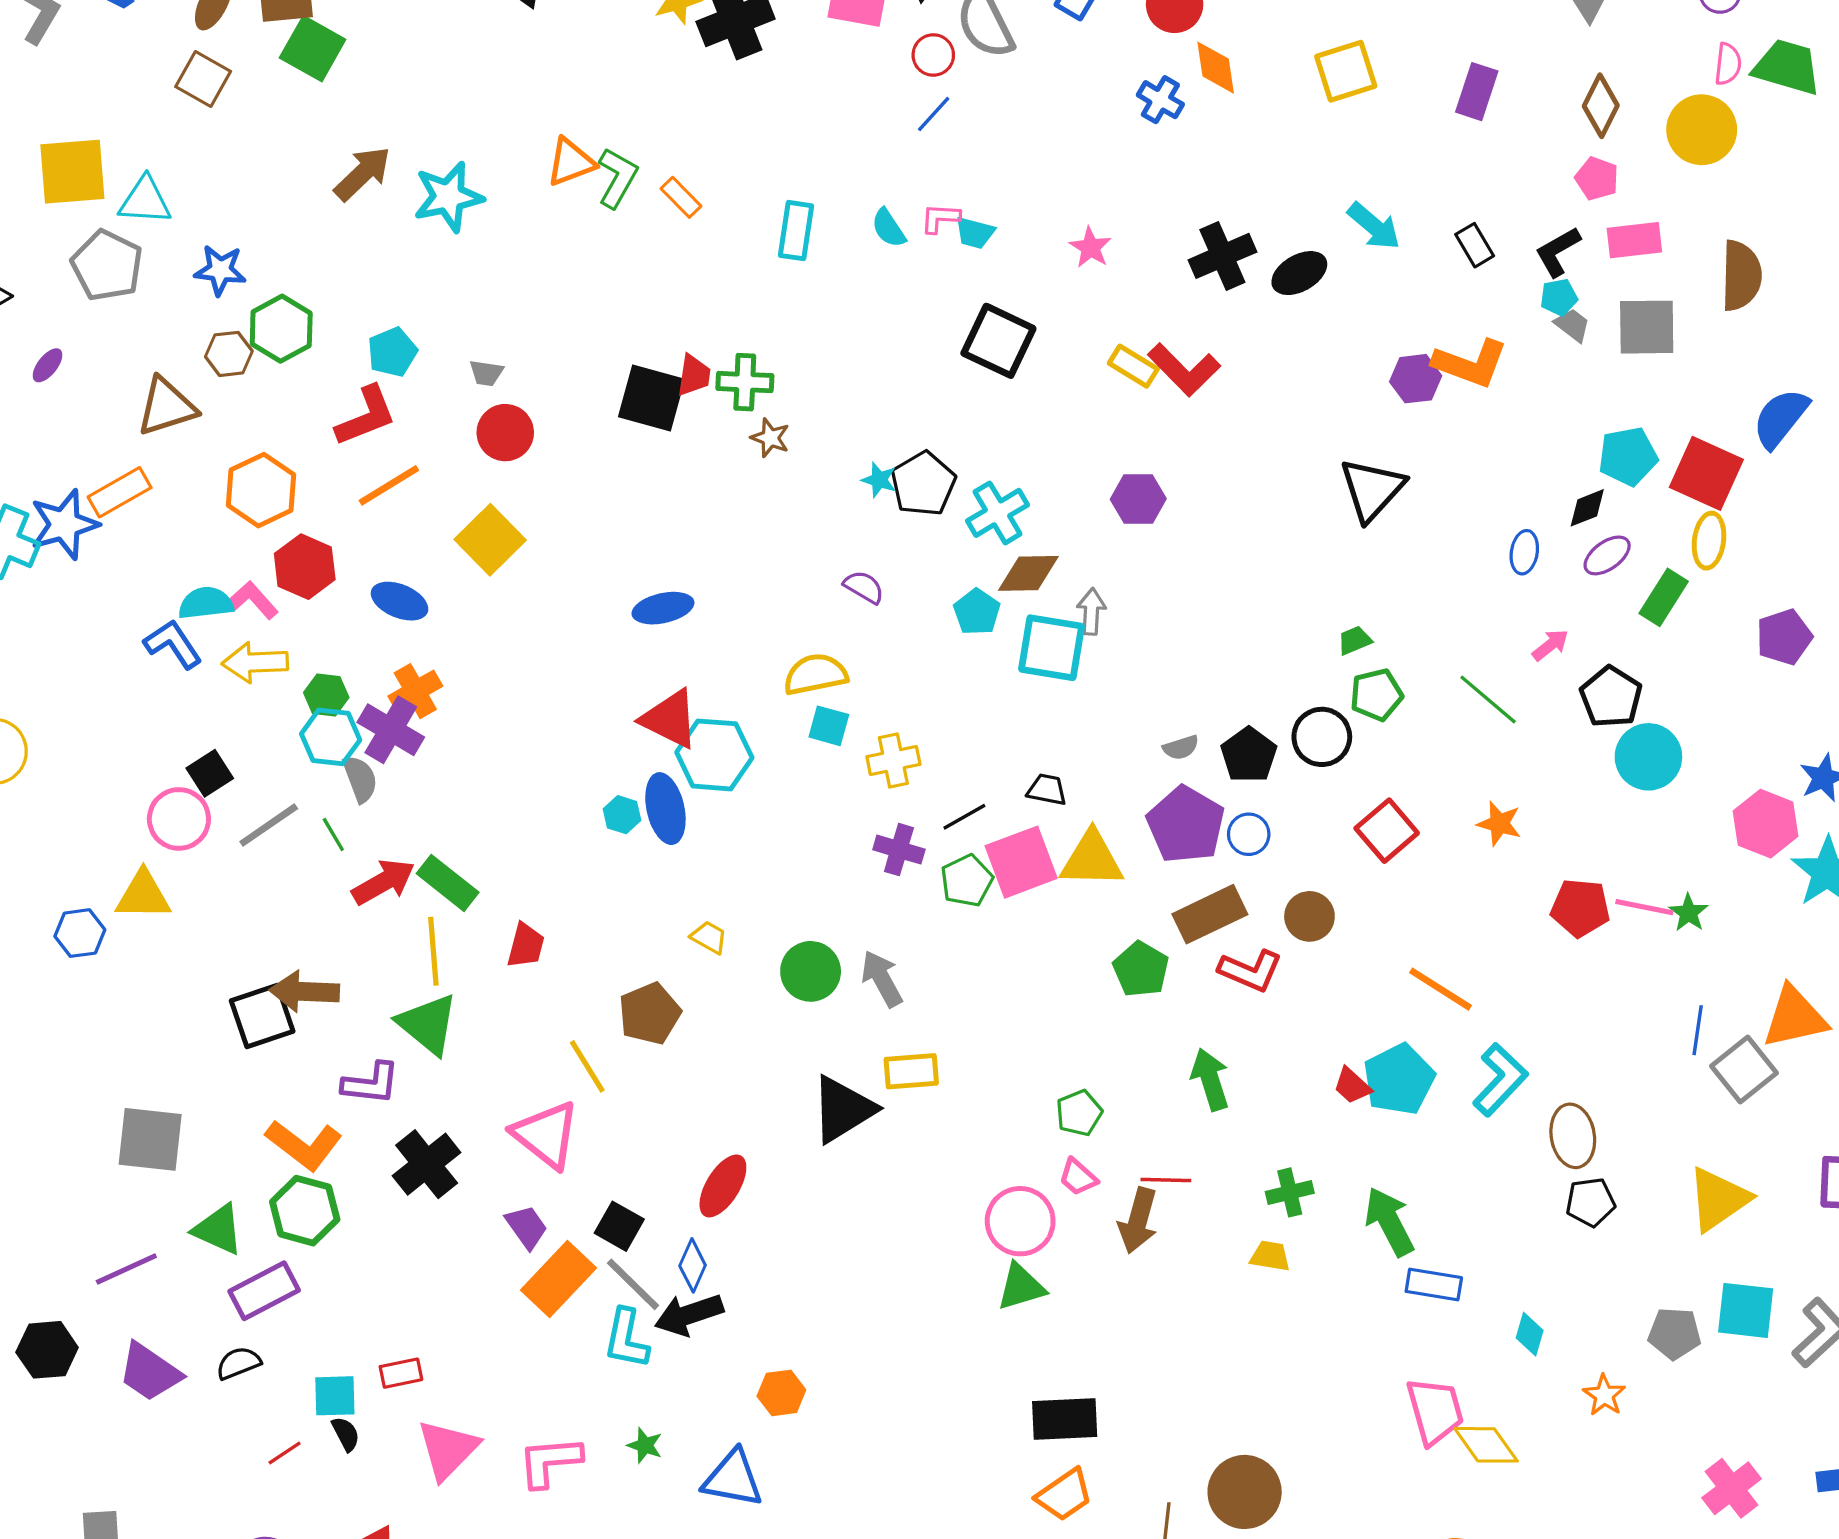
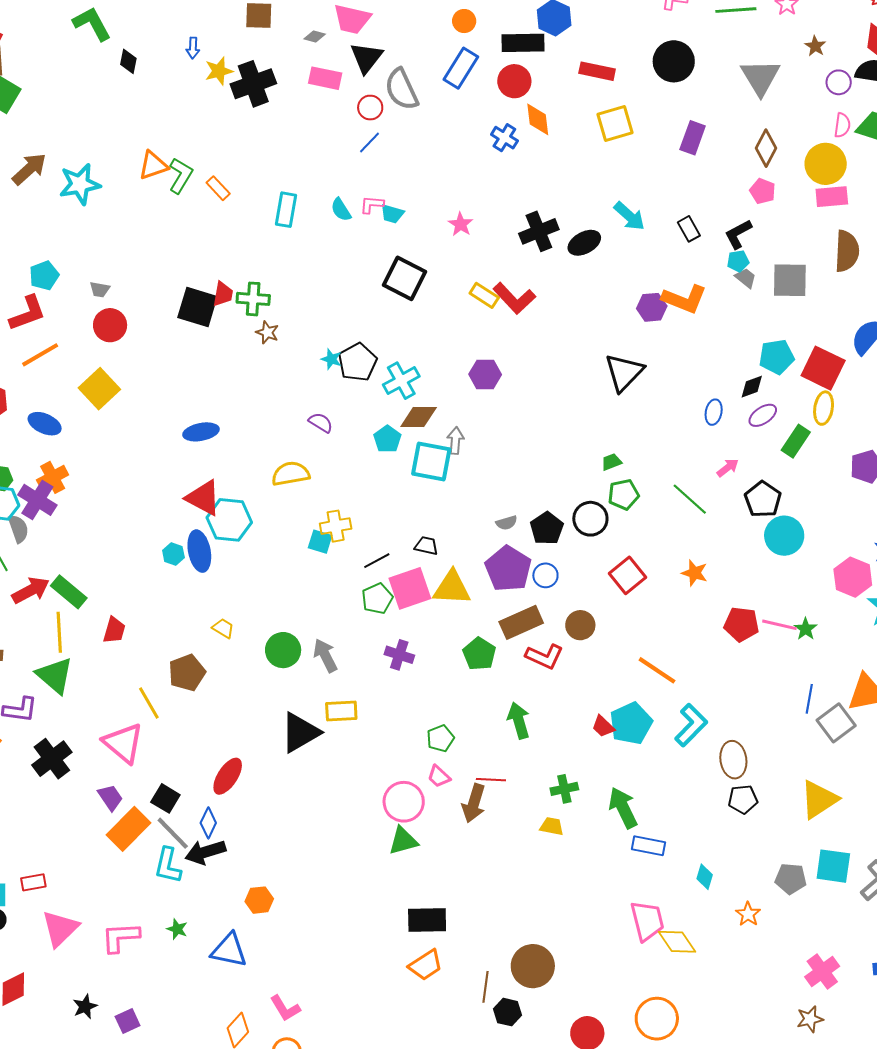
pink rectangle: (1634, 240) -> (832, 197), moved
cyan square: (829, 726) -> (320, 542), moved
purple cross: (899, 850) -> (399, 655), moved

